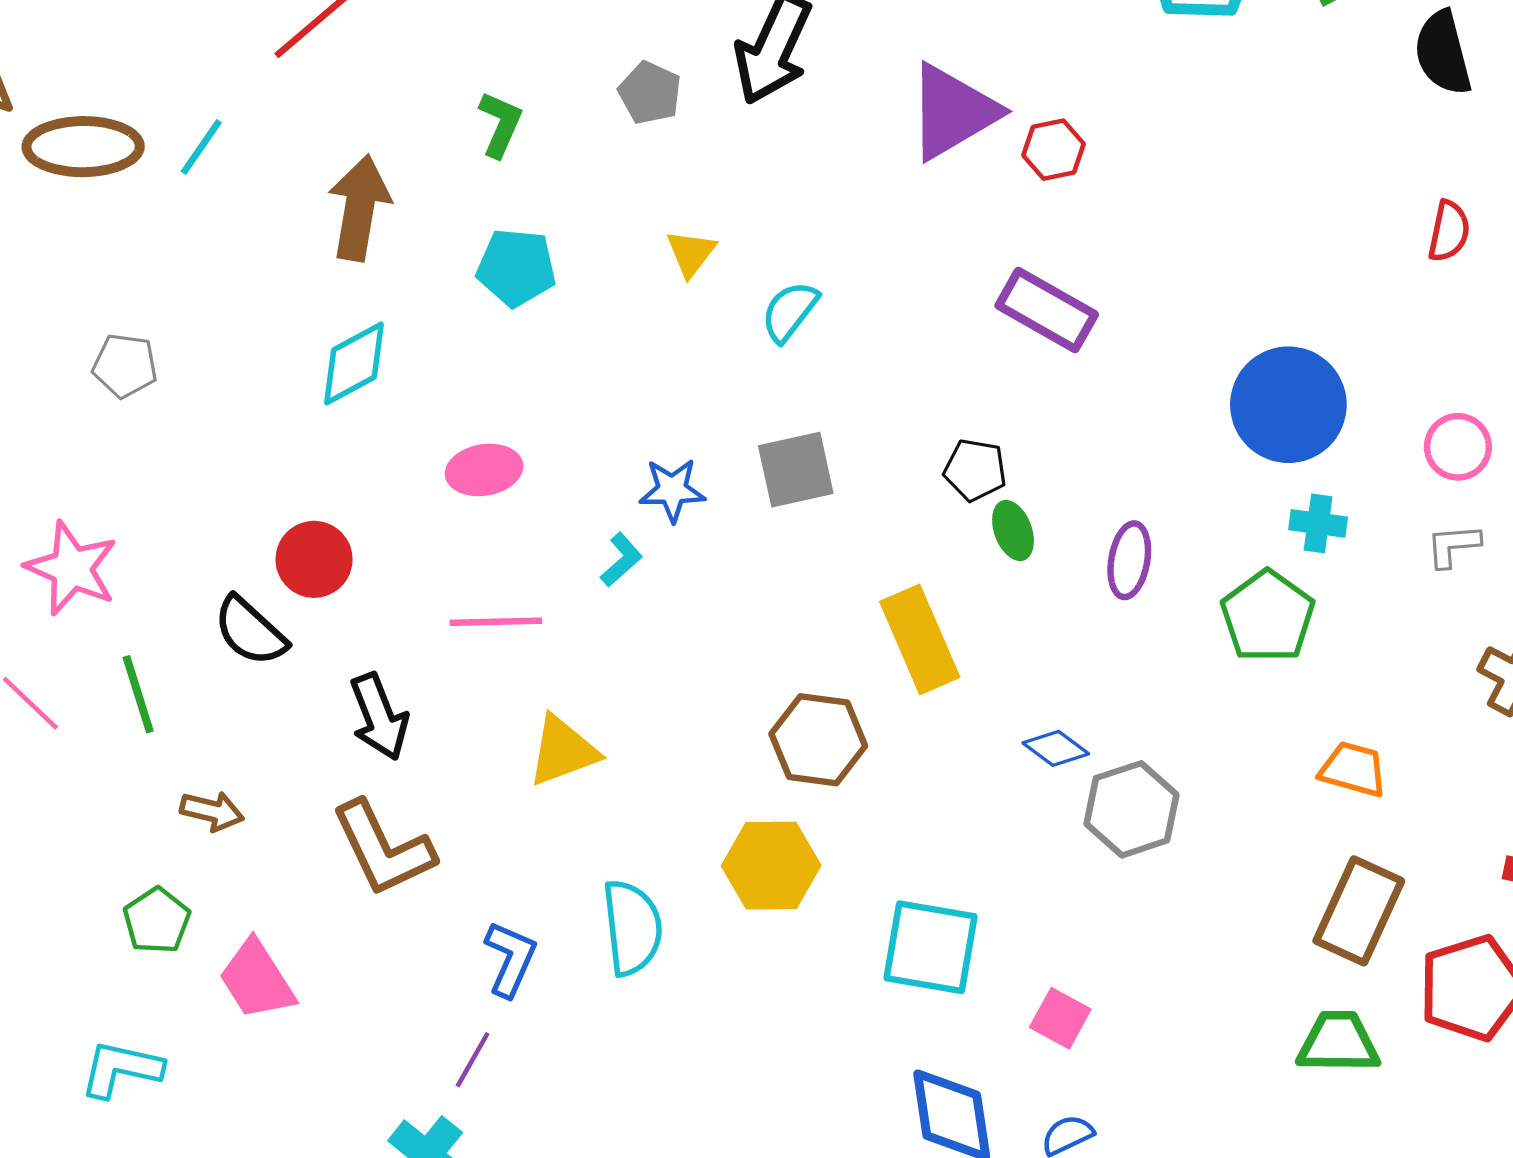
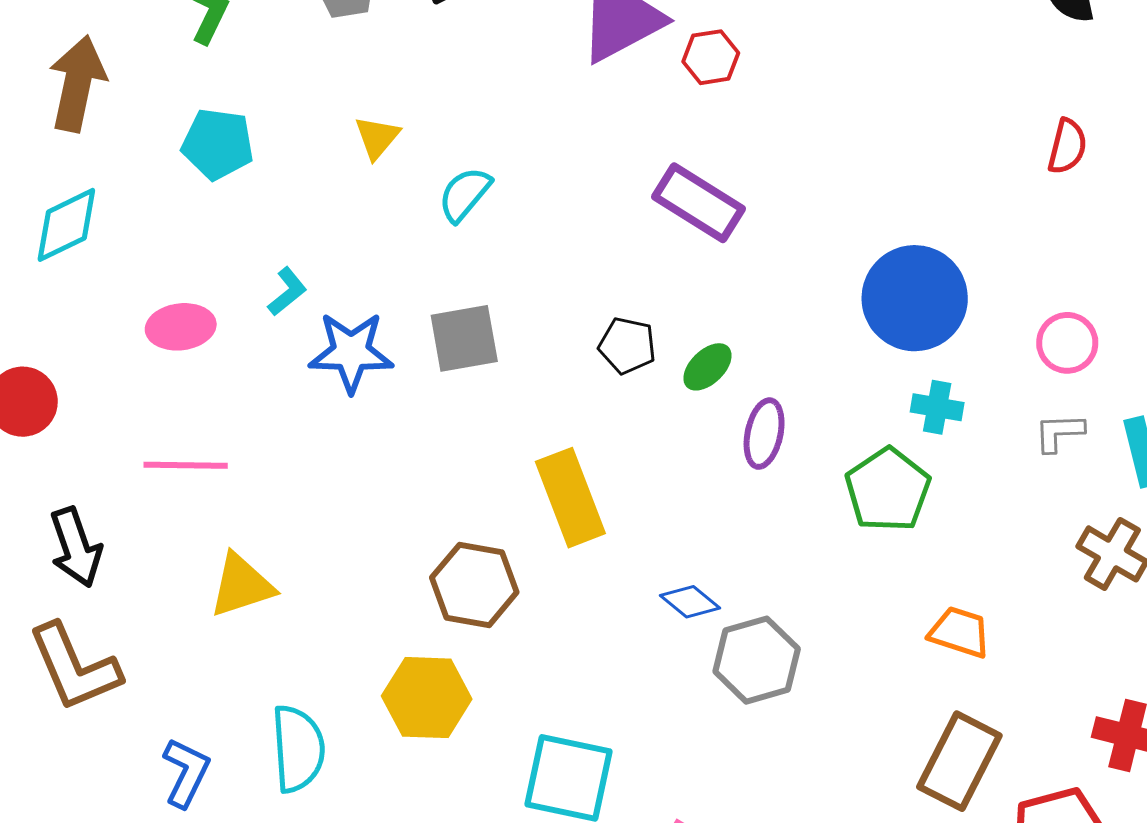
blue star: (672, 490) -> (351, 352), size x1.4
green ellipse: (1013, 531) -> (707, 367), moved, turned 64
cyan L-shape: (621, 560) -> (287, 292), moved

